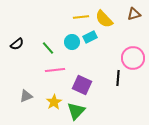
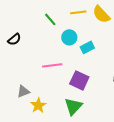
cyan rectangle: (90, 37) -> (87, 47), moved
green line: (48, 48) -> (50, 19), moved
yellow star: (54, 102) -> (38, 105), moved

